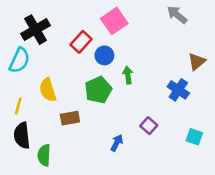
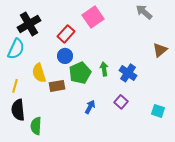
blue circle: (104, 55) -> (65, 56), moved
green arrow: (128, 75) -> (104, 69), moved
blue cross: (178, 90) -> (128, 73), moved
brown rectangle: (70, 118) -> (57, 86), moved
blue arrow: (117, 143) -> (90, 107), moved

